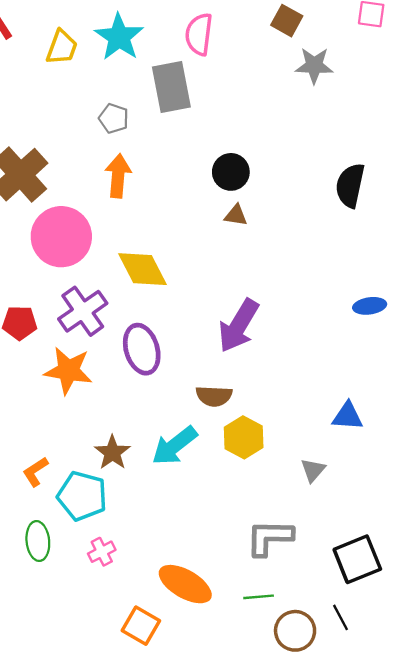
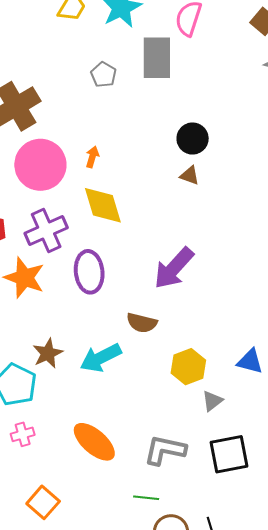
orange arrow: (118, 176) -> (92, 157), moved, size x0.6
yellow hexagon: (244, 437) -> (188, 367), moved
black square: (357, 559) -> (229, 454), moved
orange ellipse: (185, 584) -> (94, 442), moved

